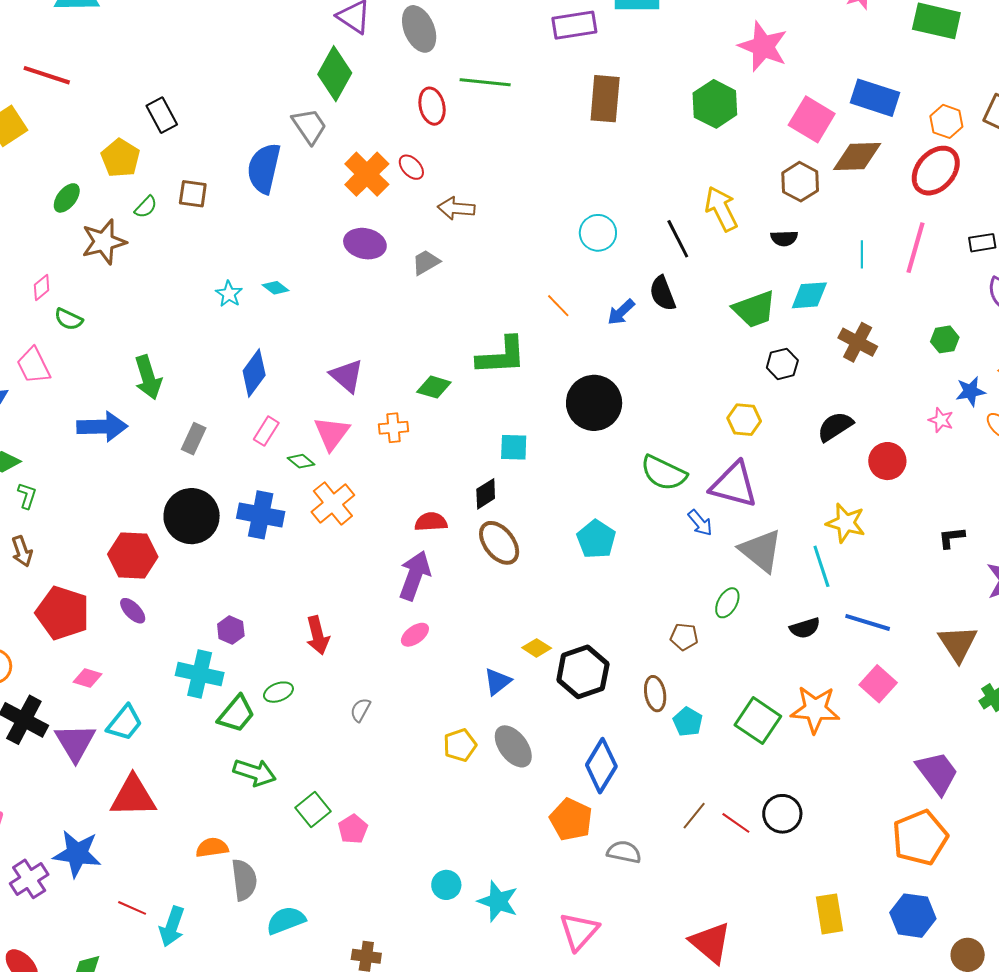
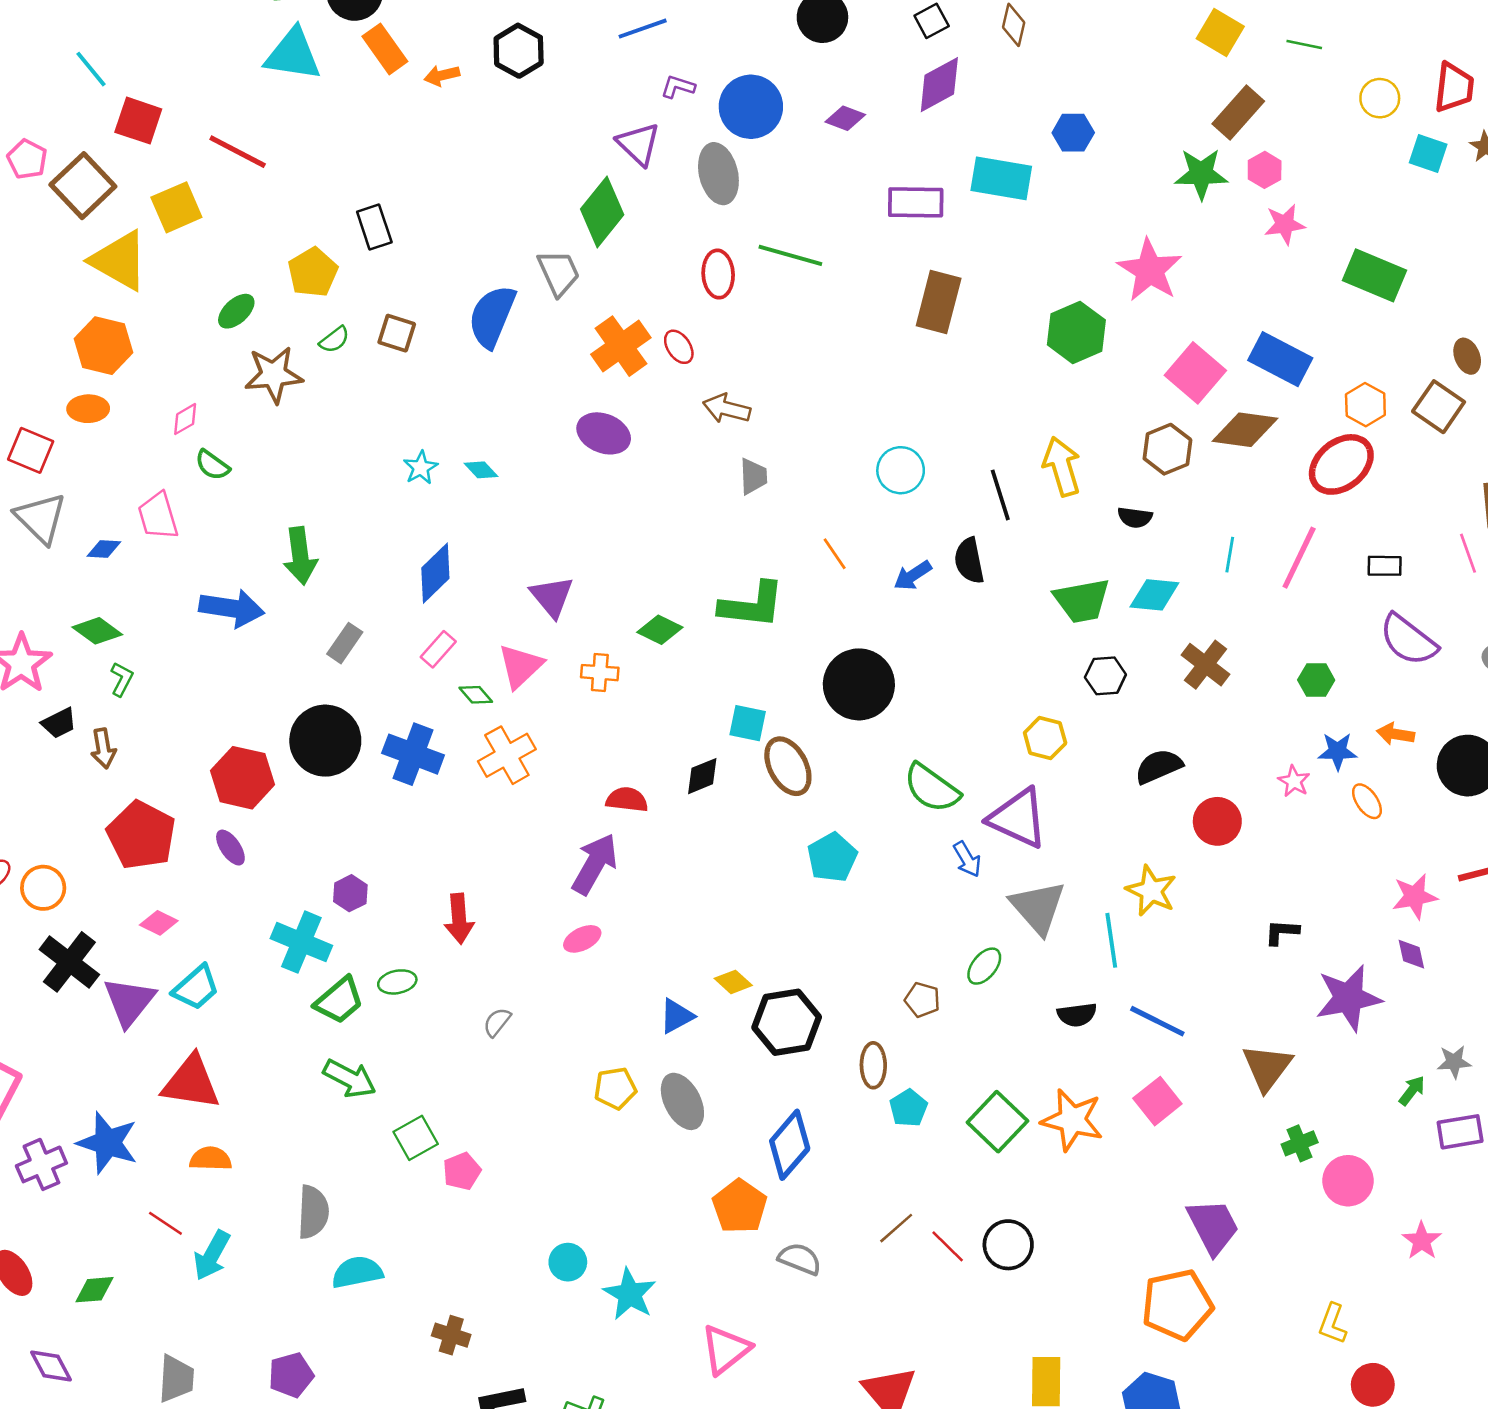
gray trapezoid: (426, 262) -> (753, 476), moved, turned 108
brown ellipse: (499, 543) -> (788, 766), moved
orange semicircle: (212, 848) -> (211, 1159), moved

